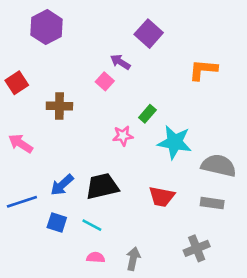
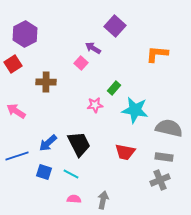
purple hexagon: (46, 27) -> (25, 34), moved
black trapezoid: (102, 186) -> (79, 144), turned 76
gray cross: (197, 248) -> (160, 180), moved

